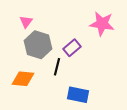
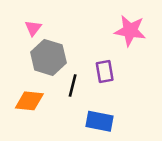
purple rectangle: (72, 48) -> (105, 71), moved, turned -60

